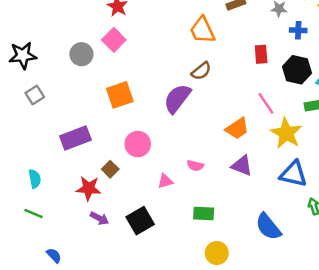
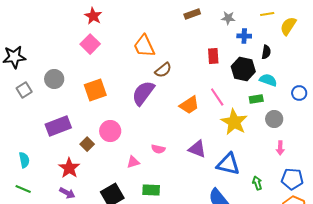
orange trapezoid: (202, 30) -> (144, 46), moved
gray circle: (81, 54) -> (54, 79), moved
orange trapezoid: (237, 128) -> (189, 105), moved
brown square: (110, 169) -> (87, 144), moved
blue triangle: (293, 174) -> (228, 164), moved
red star: (89, 188) -> (69, 168), turned 30
green rectangle: (204, 213) -> (151, 190), moved
purple arrow: (99, 218) -> (67, 193), moved

